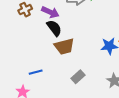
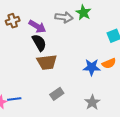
blue line: (36, 72) -> (14, 99), moved

